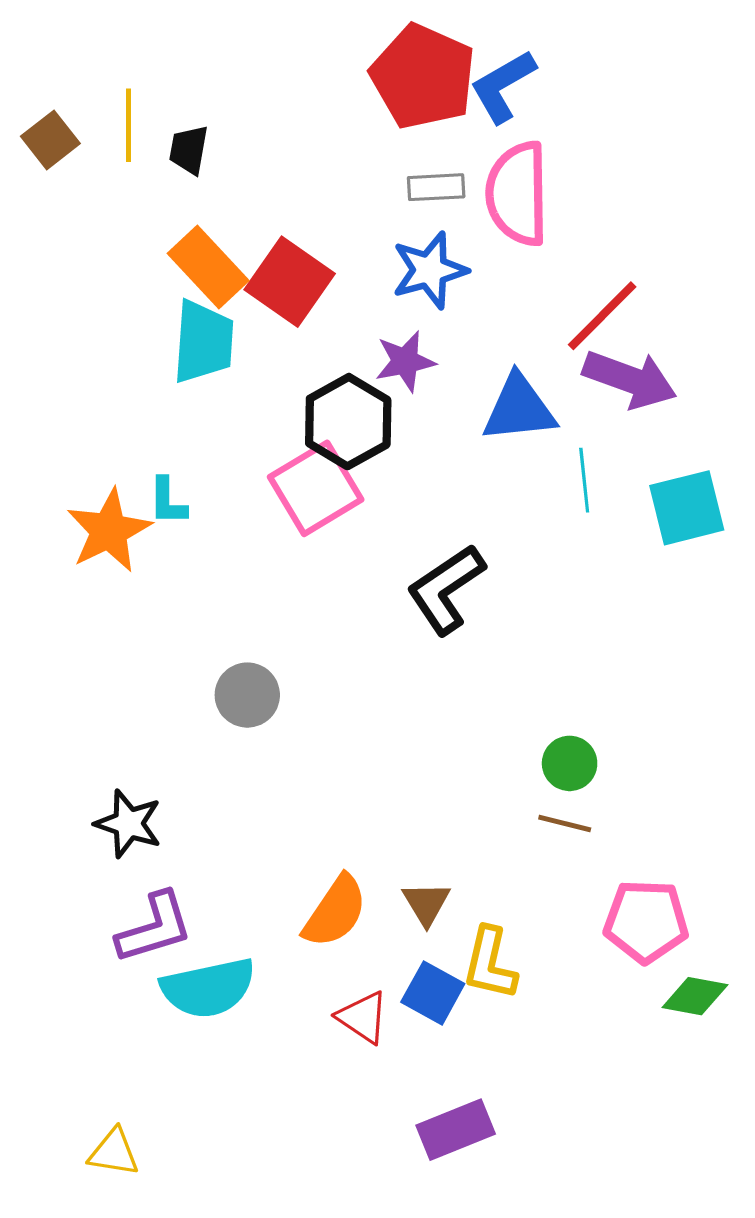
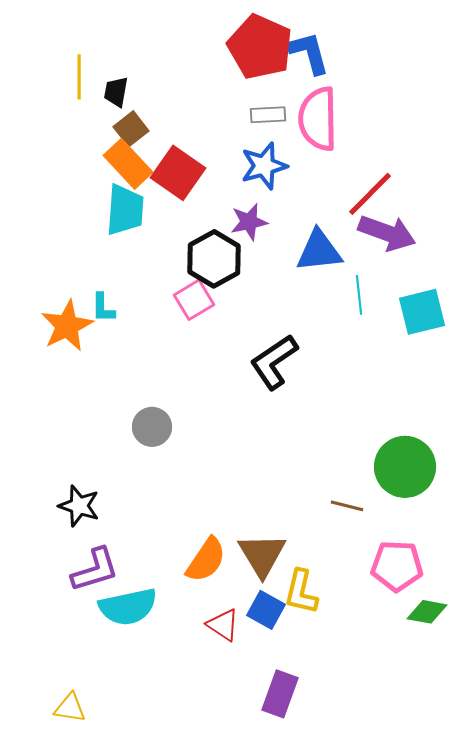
blue L-shape: (503, 86) -> (309, 53), turned 105
brown square: (50, 140) -> (131, 129), moved
pink square: (316, 488) -> (194, 300), size x0.7
green circle: (570, 763) -> (405, 467), moved, size x1.8
brown triangle: (426, 903) -> (262, 555), size x1.6
purple rectangle: (456, 1130) -> (280, 694), turned -48

